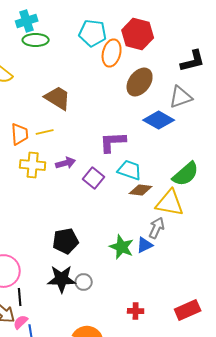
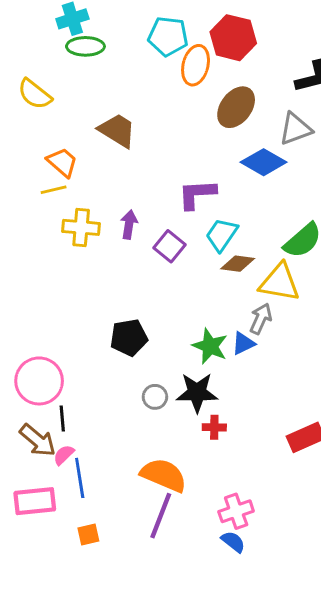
yellow line: (45, 132) -> (54, 190), moved
orange trapezoid: (20, 134) -> (62, 162), moved, turned -45
purple arrow: (66, 163) -> (129, 225), turned -66
cyan trapezoid: (130, 170) -> (222, 235), turned -75
black star: (62, 279) -> (197, 393), moved
red cross: (136, 311) -> (214, 427), moved

